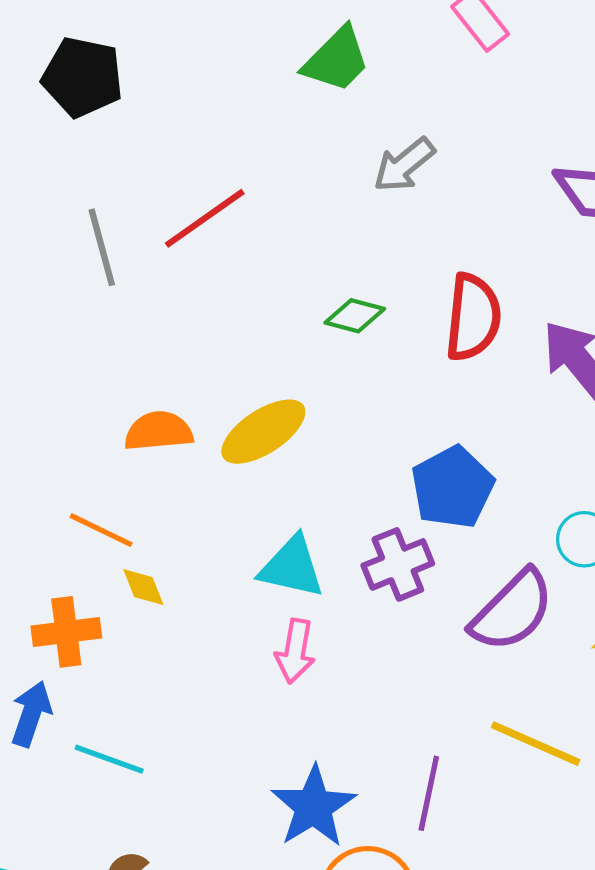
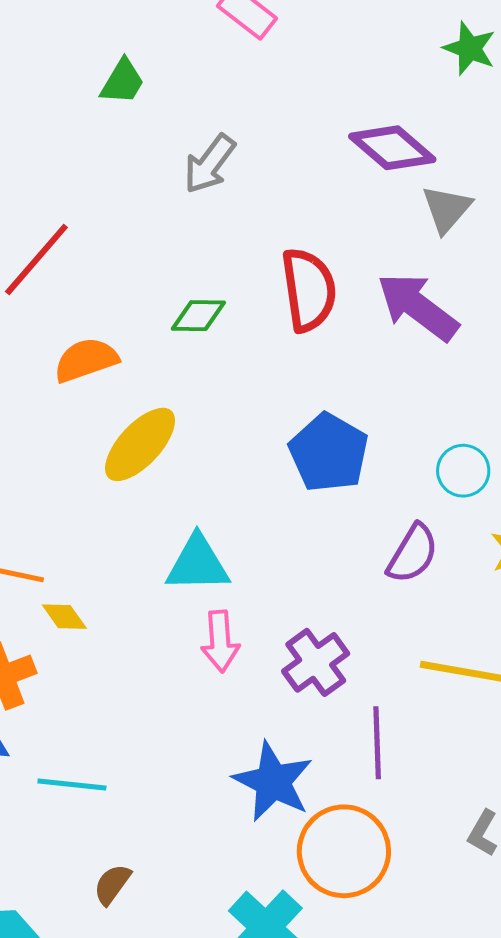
green trapezoid: (336, 60) -> (122, 82), size x0.7
orange semicircle: (159, 431) -> (86, 360), moved
purple cross: (398, 564) -> (316, 662), moved
purple semicircle: (512, 611) -> (413, 554), size x0.7

